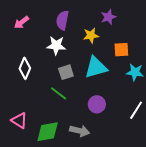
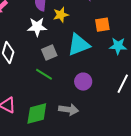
yellow star: (91, 35) -> (61, 15), moved

